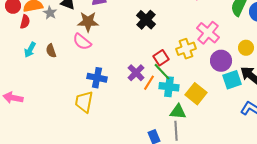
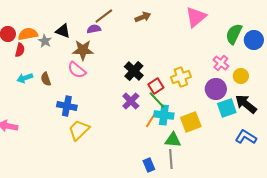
black cross: (146, 20) -> (134, 71), moved
pink cross: (208, 33) -> (221, 63), moved, size x0.7
cyan arrow: (30, 50) -> (25, 78), turned 42
blue cross: (97, 78) -> (67, 106), moved
orange line: (149, 83) -> (151, 120), moved
yellow square: (196, 94) -> (191, 122), turned 30
yellow trapezoid: (84, 102) -> (79, 130), turned 35

